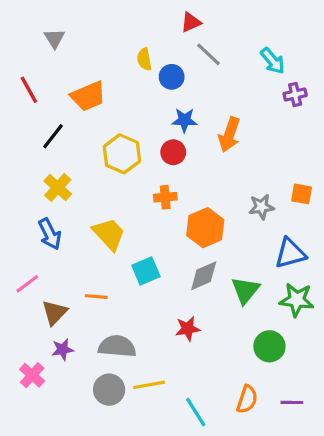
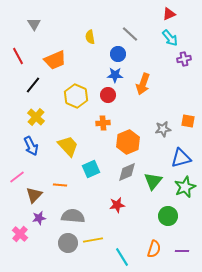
red triangle: (191, 22) -> (169, 14), moved
blue circle: (172, 77) -> (118, 54), moved
green star: (297, 300) -> (185, 187), turned -30

